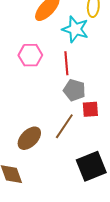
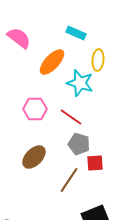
red line: (66, 63) -> (71, 117), turned -50
brown ellipse: (29, 138) -> (34, 157), moved

